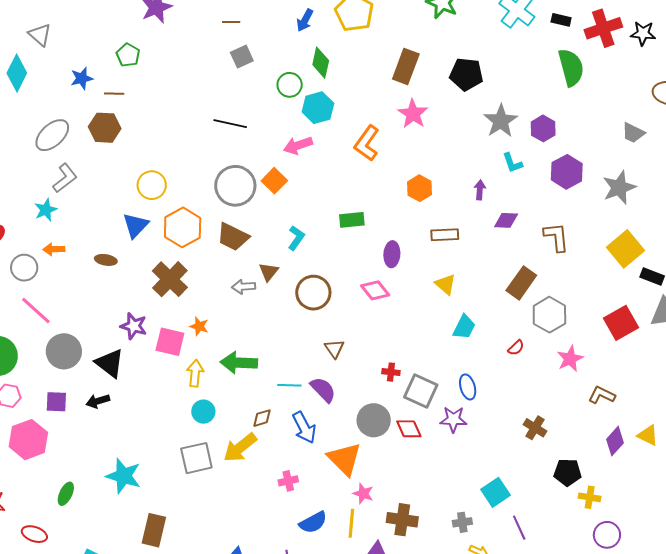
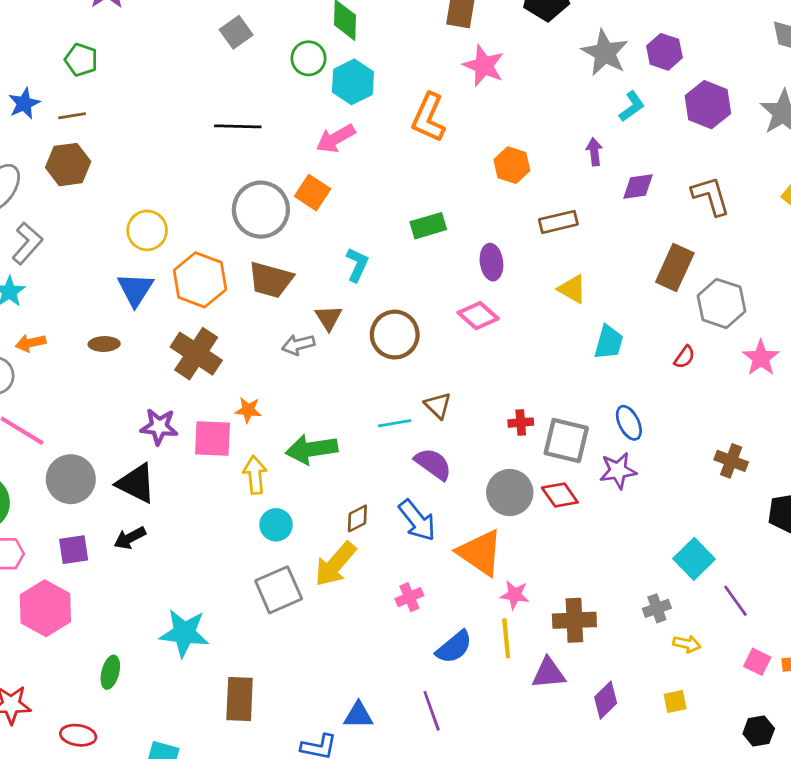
cyan L-shape: (512, 163) -> (632, 107), turned -95
cyan line: (289, 385) -> (395, 423), moved

